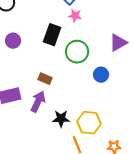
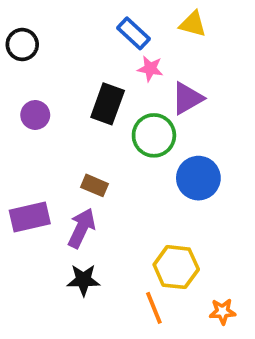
purple triangle: (118, 43) -> (187, 98), moved
blue circle: (101, 75) -> (198, 178), size x1.5
black star: (61, 119) -> (83, 280), moved

